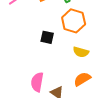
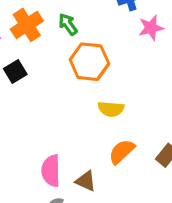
black square: (47, 37) -> (15, 71), moved, turned -32

